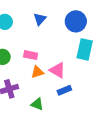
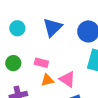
blue triangle: (40, 19) -> (52, 27), size x1.5

